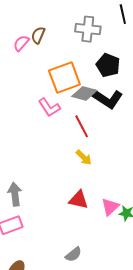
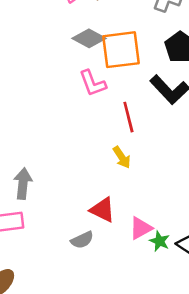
gray diamond: (84, 93) -> (89, 38), moved
gray semicircle: (73, 254) -> (82, 240), moved

